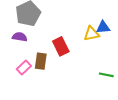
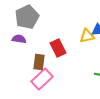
pink rectangle: (24, 67) -> (42, 79), moved, size x1.5

